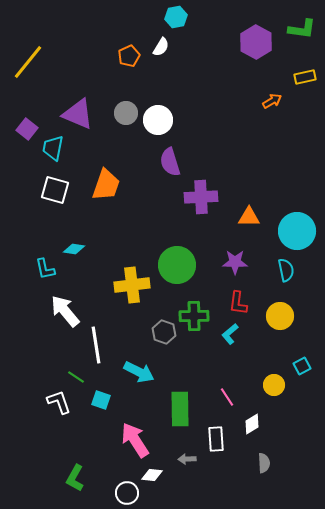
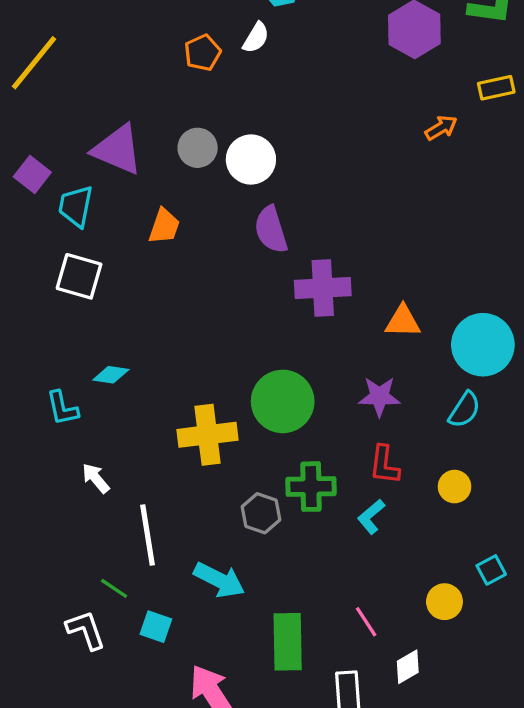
orange trapezoid: (106, 185) -> (164, 226), moved, size x0.7
cyan semicircle: (286, 270) -> (465, 410), turned 45
white arrow: (65, 311) -> (96, 478), size x0.6
yellow circle: (280, 316) -> (455, 487), size x0.7

